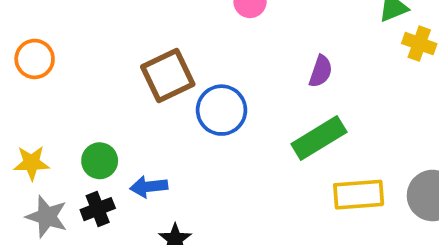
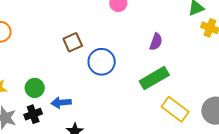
brown square: (168, 75) -> (73, 42), size x0.7
yellow rectangle: (359, 195) -> (175, 109), turned 40

